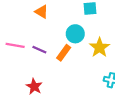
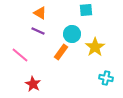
pink line: (15, 45) -> (20, 55), moved, turned 30
purple line: (39, 50) -> (38, 31), moved

